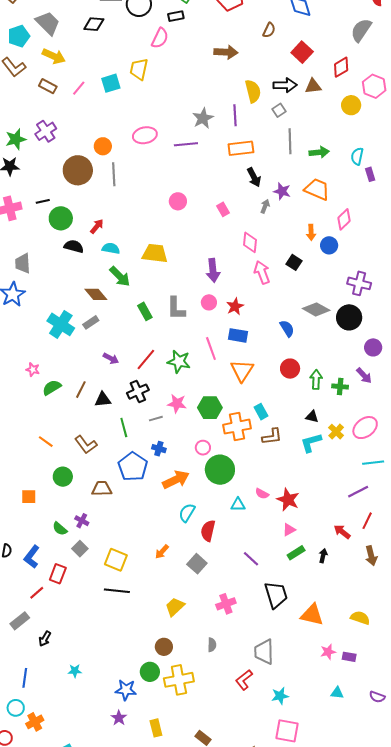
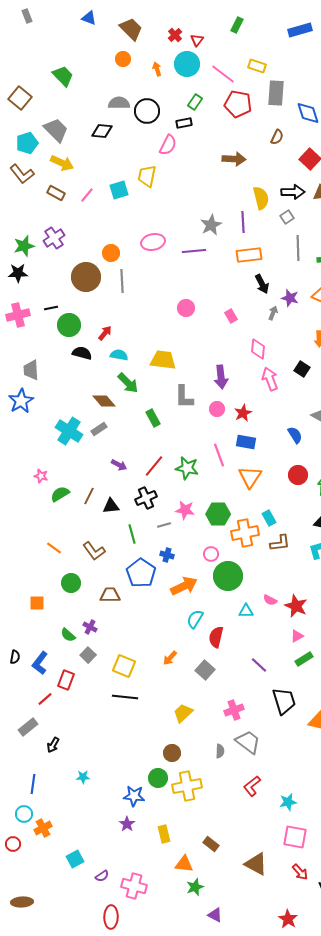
gray L-shape: (176, 308) -> (184, 397), moved
gray trapezoid: (264, 652) -> (248, 742), moved, turned 128

